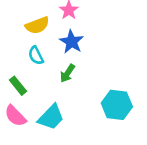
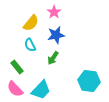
yellow semicircle: (37, 25) -> (31, 23), turned -30
blue star: (72, 42) -> (56, 35), turned 30

